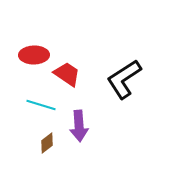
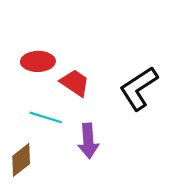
brown diamond: (47, 143) -> (21, 160), moved, size x1.4

